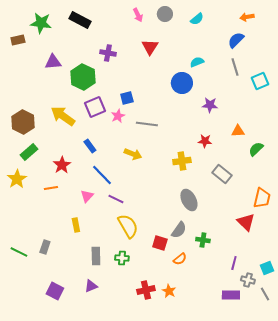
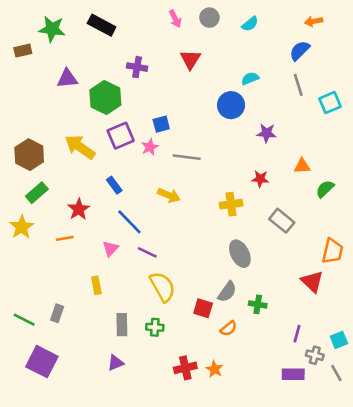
purple square: (55, 291) -> (42, 362), moved, size x1.4

